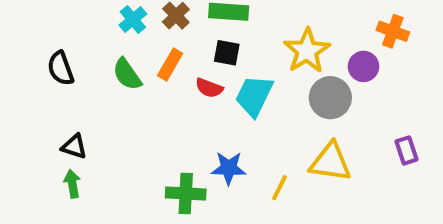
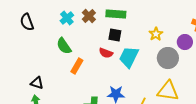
yellow star: (307, 51) -> (156, 34), size x0.6
orange rectangle: (170, 64) -> (77, 66), moved
black semicircle: (61, 68) -> (27, 22), moved

